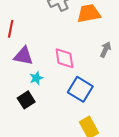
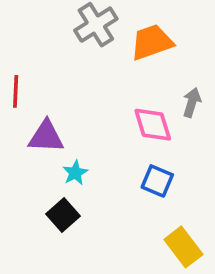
pink diamond: (64, 58) -> (153, 125), moved
blue square: (80, 89) -> (157, 181), size x0.7

